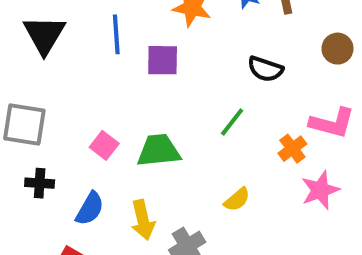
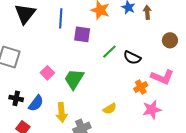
black semicircle: (265, 69) -> (132, 58), moved
green line: (232, 122) -> (109, 52), moved
green trapezoid: (159, 151) -> (74, 79), turned -60
black cross: (40, 183) -> (16, 98), moved

